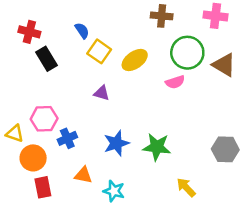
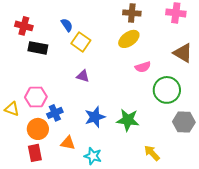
green circle: (187, 53) -> (167, 90), moved
black rectangle: (47, 59) -> (38, 48), turned -48
yellow ellipse: (135, 60) -> (129, 39), moved
orange circle: (33, 158) -> (38, 129), moved

